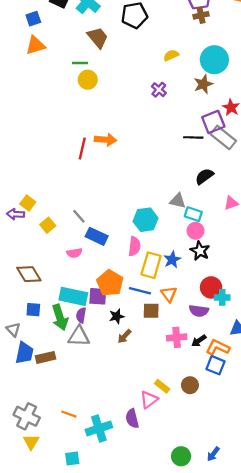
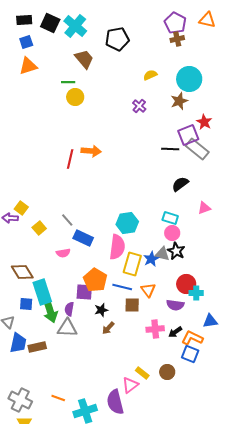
gray triangle: (178, 201) -> (162, 254), moved
pink semicircle: (134, 246) -> (117, 247), size x1.4
cyan rectangle: (73, 296) -> (42, 292), moved, turned 60
purple semicircle: (132, 418) -> (115, 402), size x1.4

